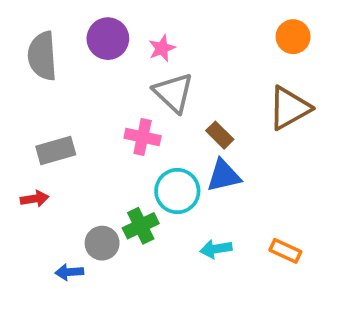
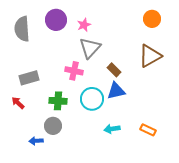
gray triangle: (173, 93) -> (90, 48), turned 30
red arrow: (35, 199) -> (18, 103), turned -128
green cross: (141, 226) -> (58, 101), moved, turned 30

